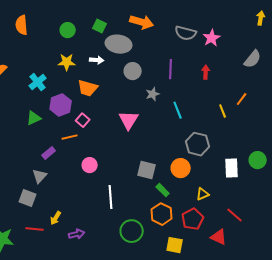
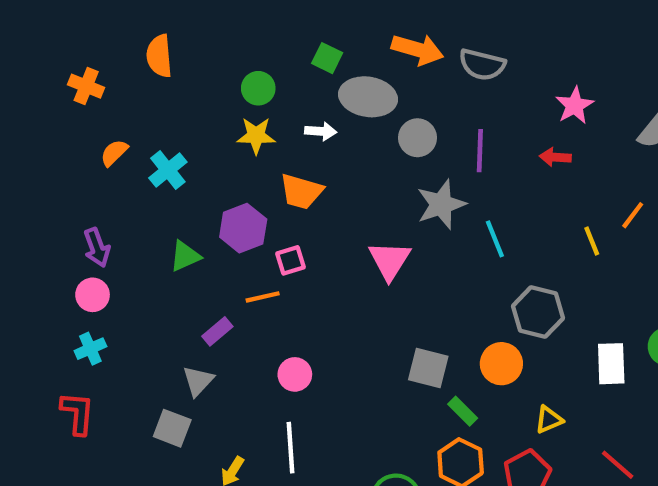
green circle: (68, 30) -> (258, 88), moved
gray semicircle: (186, 33) -> (482, 65), moved
pink star: (212, 38) -> (575, 105), moved
gray circle: (133, 71) -> (417, 138), moved
red arrow: (206, 72) -> (555, 157), turned -88
cyan cross: (38, 82) -> (168, 170), moved
gray star: (153, 94) -> (441, 204), size x1.6
pink square: (83, 120) -> (291, 260), turned 32
pink circle: (90, 165) -> (295, 374), moved
white line: (111, 197) -> (291, 448), moved

